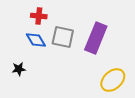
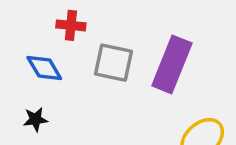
blue diamond: (36, 40) -> (44, 68), moved

